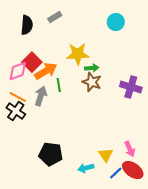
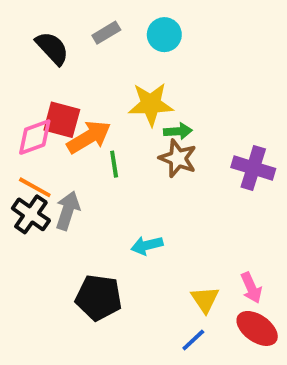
cyan circle: (116, 22) -> (164, 35), moved
black semicircle: (27, 25) -> (52, 48), turned -48
red square: (32, 62) -> (62, 120), turned -30
gray arrow: (41, 96) -> (68, 211), moved
cyan arrow: (86, 168) -> (147, 245), moved
blue line: (116, 173) -> (193, 340), moved

